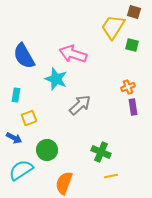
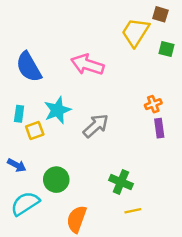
green square: (132, 45) -> (166, 49), moved
cyan star: (56, 79) -> (57, 110), moved, turned 30
yellow square: (29, 118) -> (35, 130), moved

